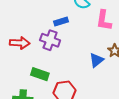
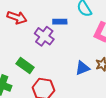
red arrow: (20, 43) -> (17, 18), moved

